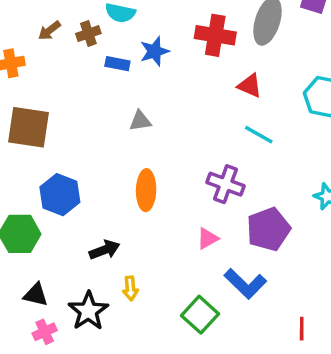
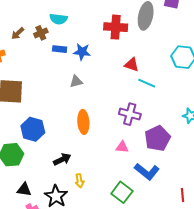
blue star: (155, 51) -> (82, 52), moved, turned 30
red triangle: (250, 86) -> (132, 65), moved
pink triangle: (208, 238) -> (122, 147), turned 40

